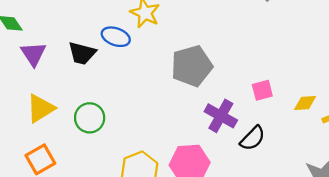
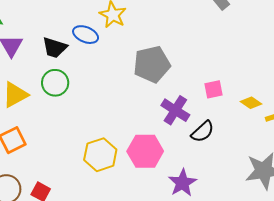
yellow diamond: (305, 103) -> (251, 103), turned 35
green circle: (90, 118) -> (55, 83), moved

